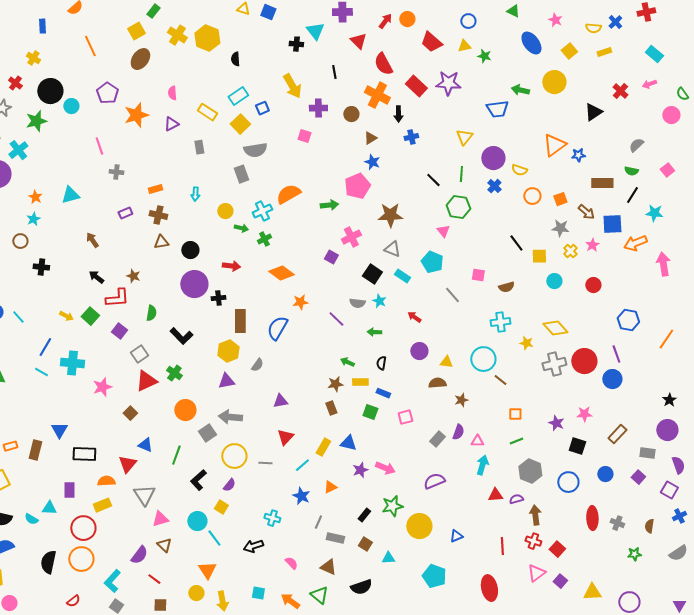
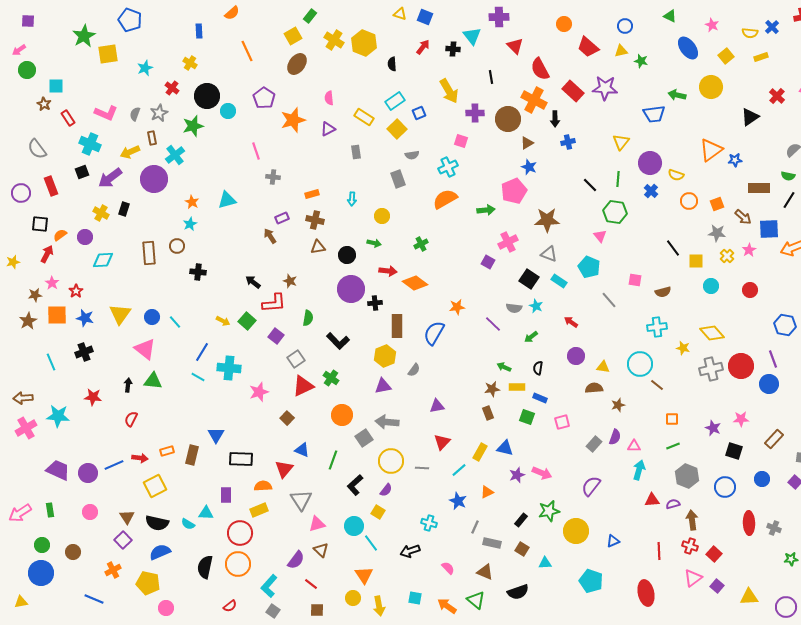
red arrow: (385, 21) -> (423, 47), moved
brown circle: (351, 114) -> (508, 119), size x1.6
gray semicircle: (255, 150) -> (412, 155), size x0.6
cyan cross: (262, 211) -> (448, 167), moved
green arrow: (241, 228) -> (374, 243), moved
brown arrow: (92, 240) -> (270, 236), moved
orange diamond: (281, 273) -> (415, 283), moved
green arrow: (374, 332) -> (531, 337), turned -40
purple semicircle: (434, 481) -> (591, 486), turned -30

